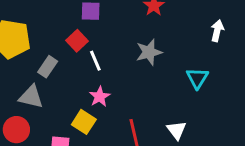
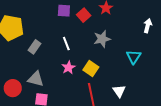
red square: (77, 41) -> (84, 15), moved
gray triangle: (31, 97) -> (36, 79), moved
yellow square: (84, 122) -> (91, 69), moved

